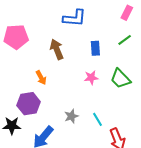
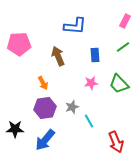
purple hexagon: (29, 104) -> (45, 108), moved
gray star: (71, 116) -> (72, 107), moved
cyan line: (97, 119) -> (89, 121), moved

